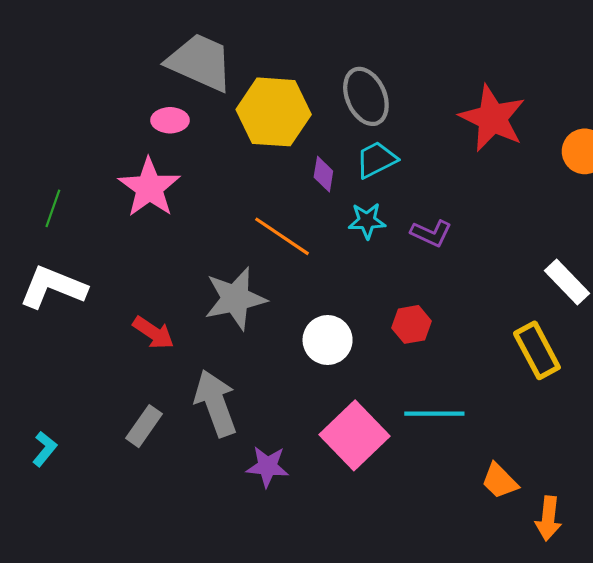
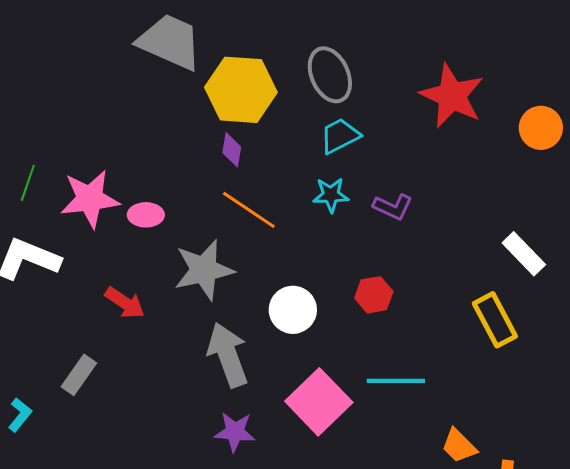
pink ellipse: (170, 120) -> (146, 215), moved
purple diamond: (323, 174) -> (232, 150), moved
pink star: (149, 188) -> (90, 199), moved, turned 30
gray arrow: (216, 403) -> (228, 355), moved
gray rectangle: (144, 426) -> (79, 375), moved

